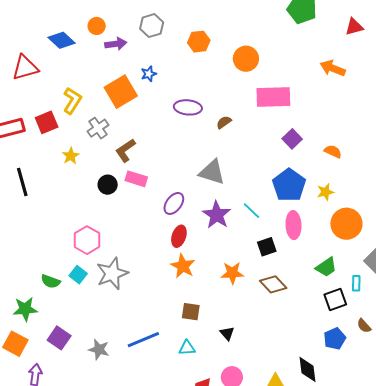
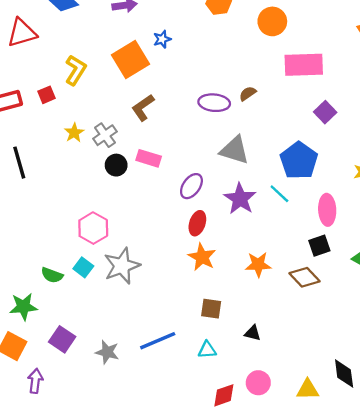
purple ellipse: (188, 107) -> (214, 103), moved
red square: (47, 122) -> (47, 95), size x0.7
gray cross: (98, 128) -> (105, 135), moved
brown L-shape: (125, 150) -> (143, 108), moved
blue pentagon: (289, 185) -> (299, 161), moved
black square: (267, 247) -> (319, 246), moved
black triangle: (227, 333) -> (253, 333), turned -35

